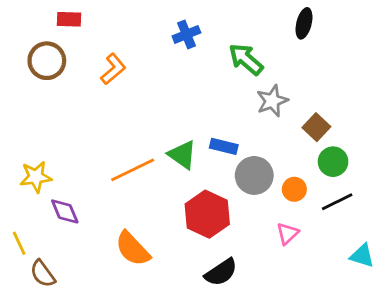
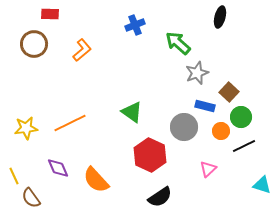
blue rectangle: (224, 146) -> (205, 106), moved
orange line: (133, 170) -> (70, 123), moved
orange circle: (294, 189) -> (221, 131), moved
purple diamond: (65, 211) -> (58, 168), moved

